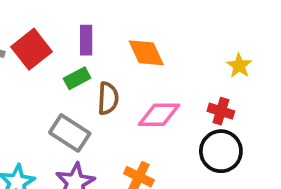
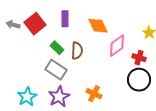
green rectangle: (77, 78) -> (57, 48), moved, turned 72
pink diamond: (159, 115) -> (117, 46), moved, turned -35

